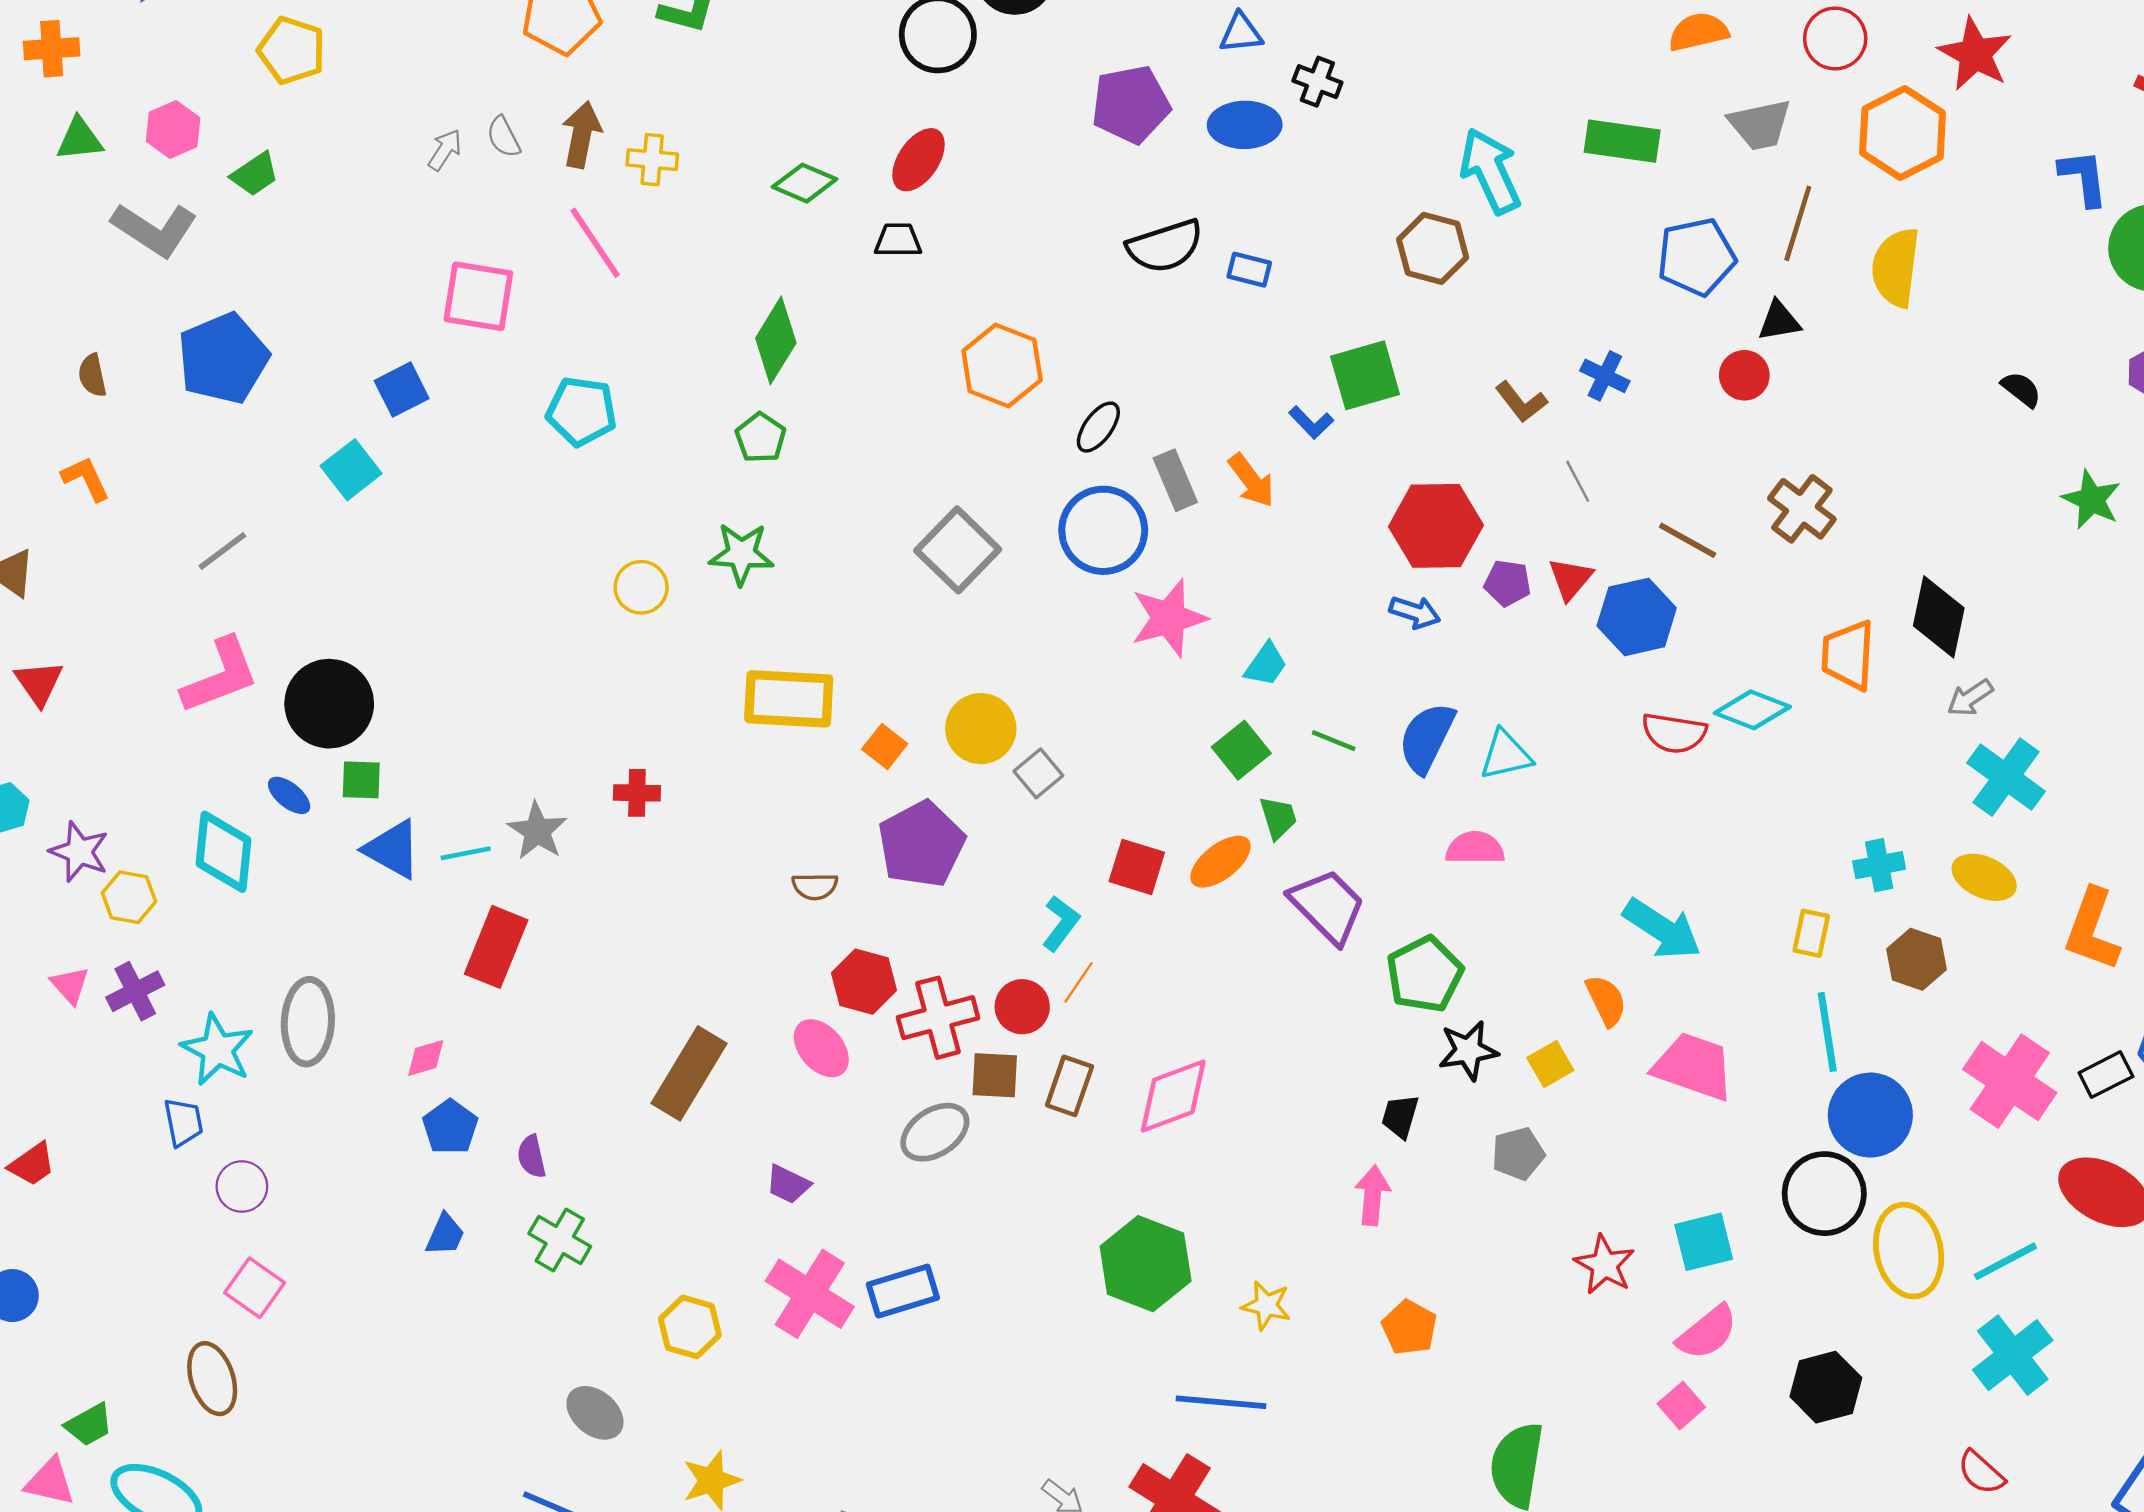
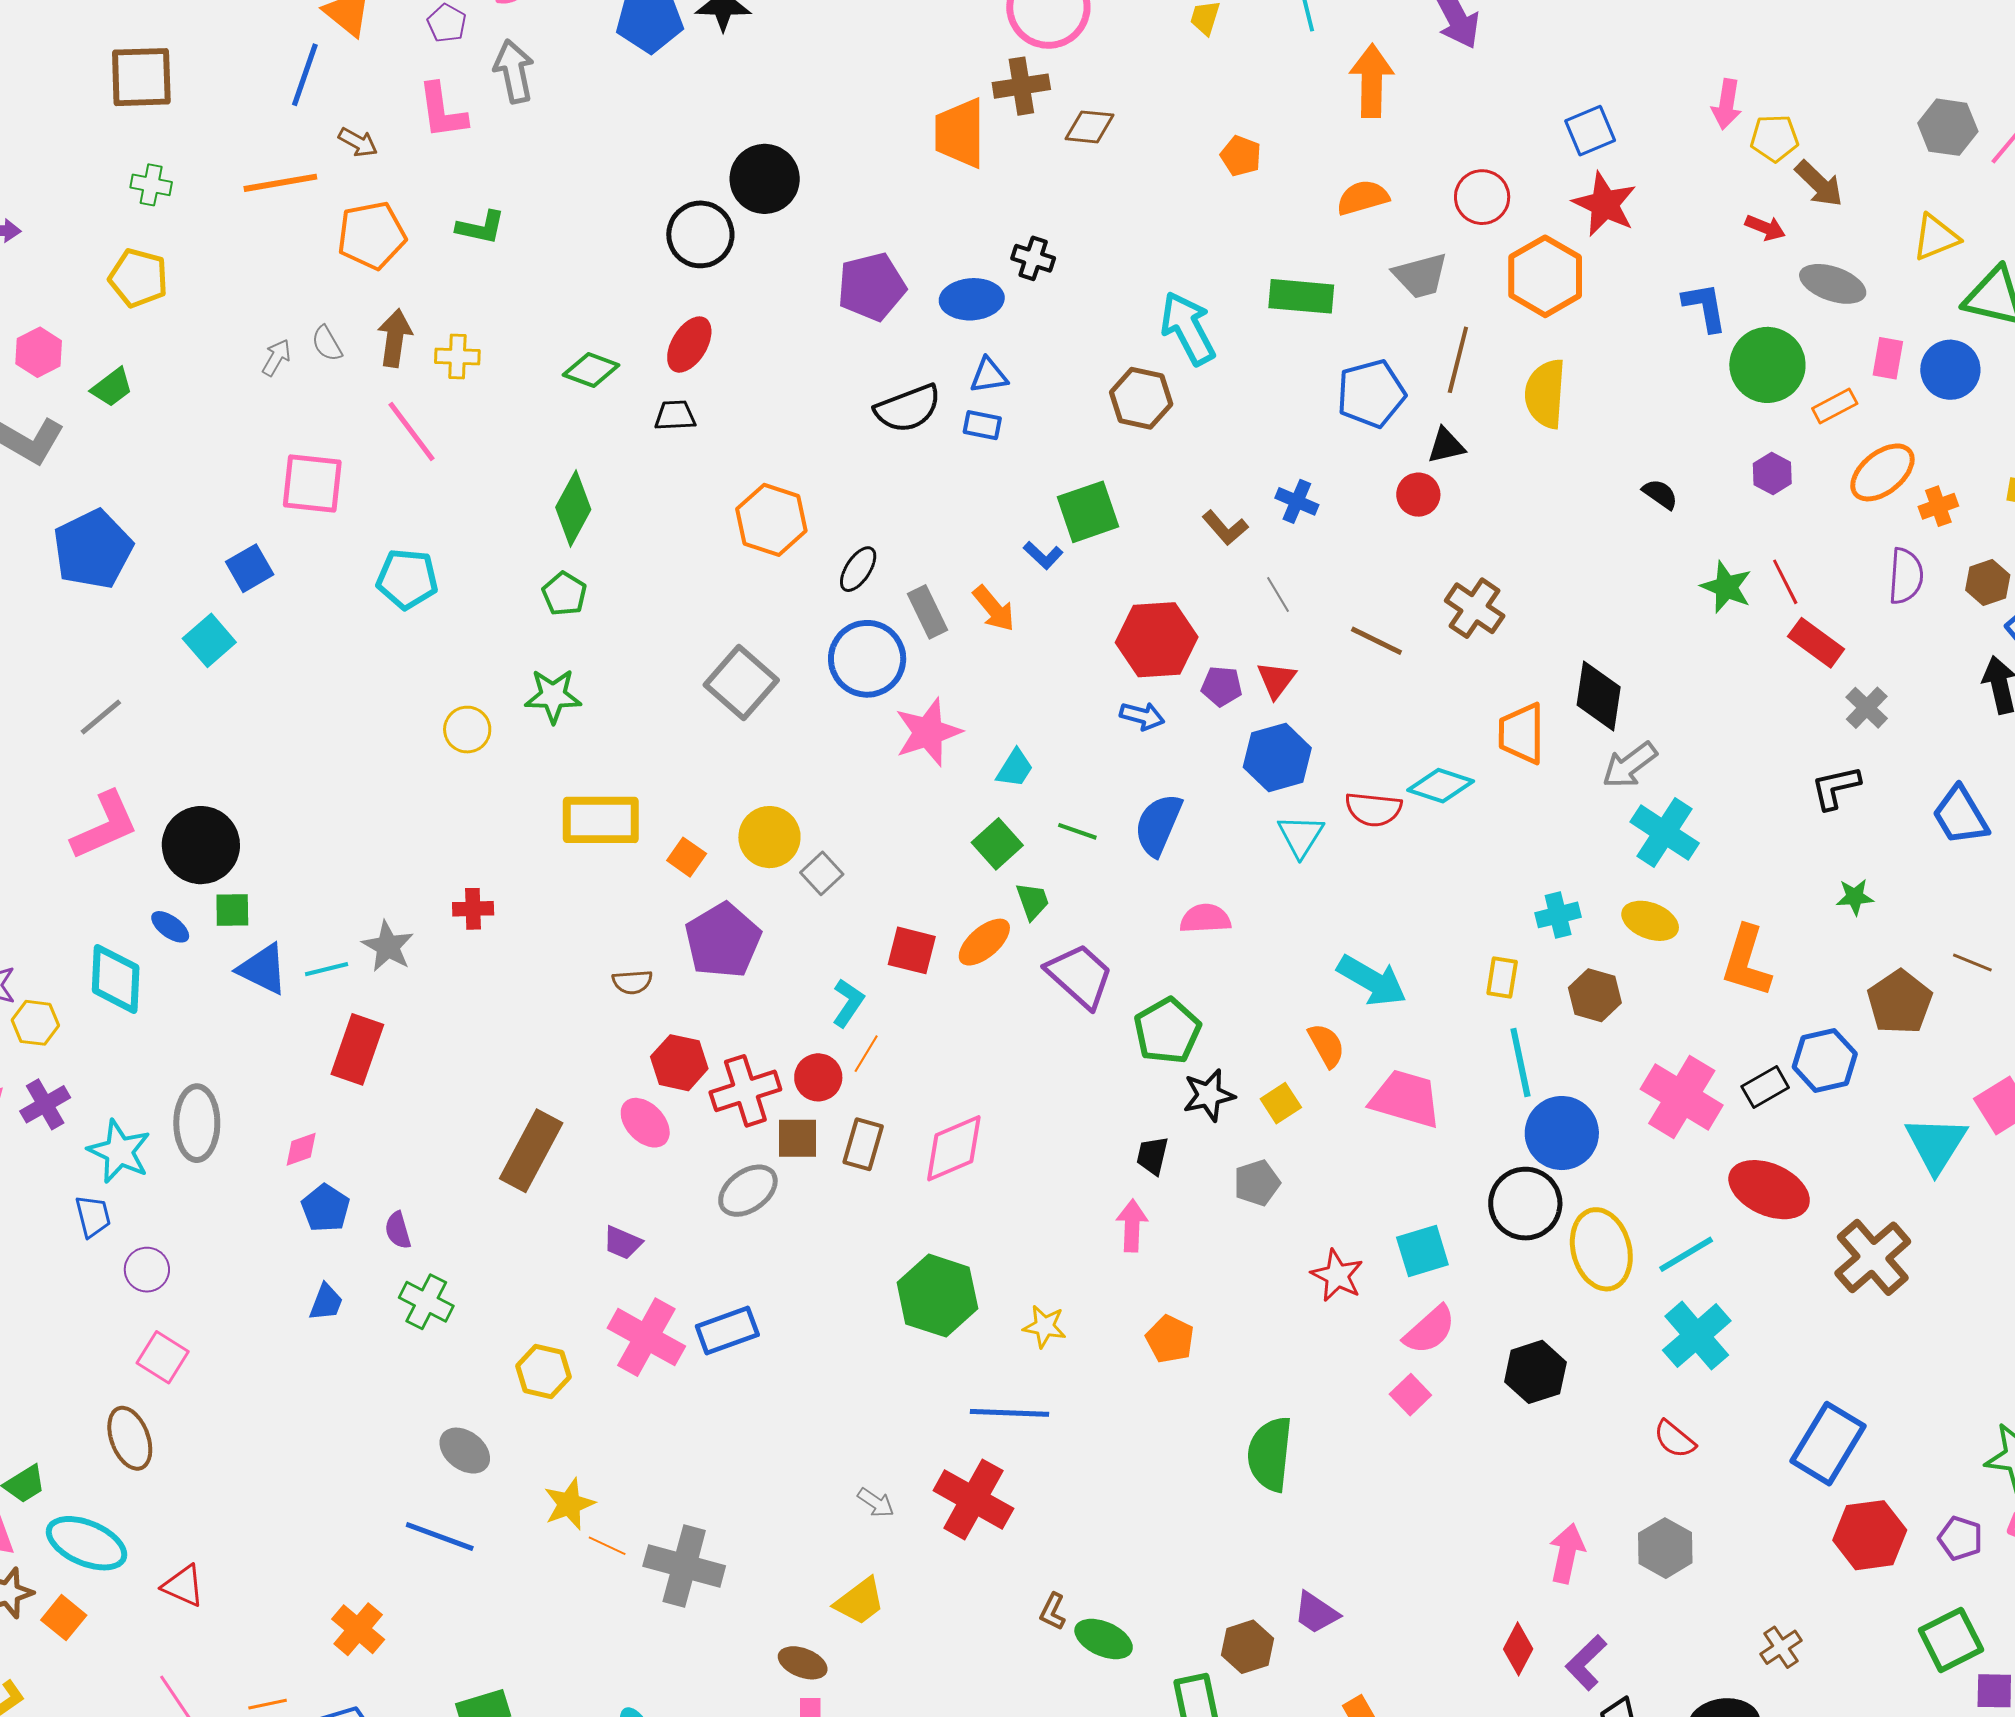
blue triangle: (1241, 33) -> (989, 376), moved
blue hexagon: (1637, 617) -> (1277, 758), moved
gray arrow: (1970, 698) -> (1630, 765), size x1.4
cyan triangle: (1506, 755) -> (1301, 836), moved, turned -42

